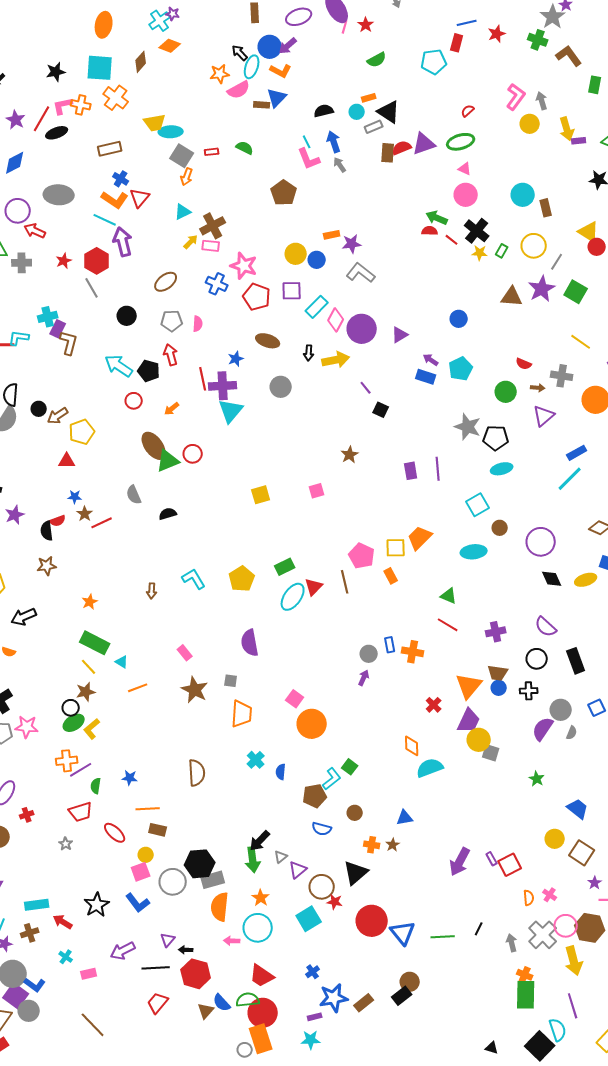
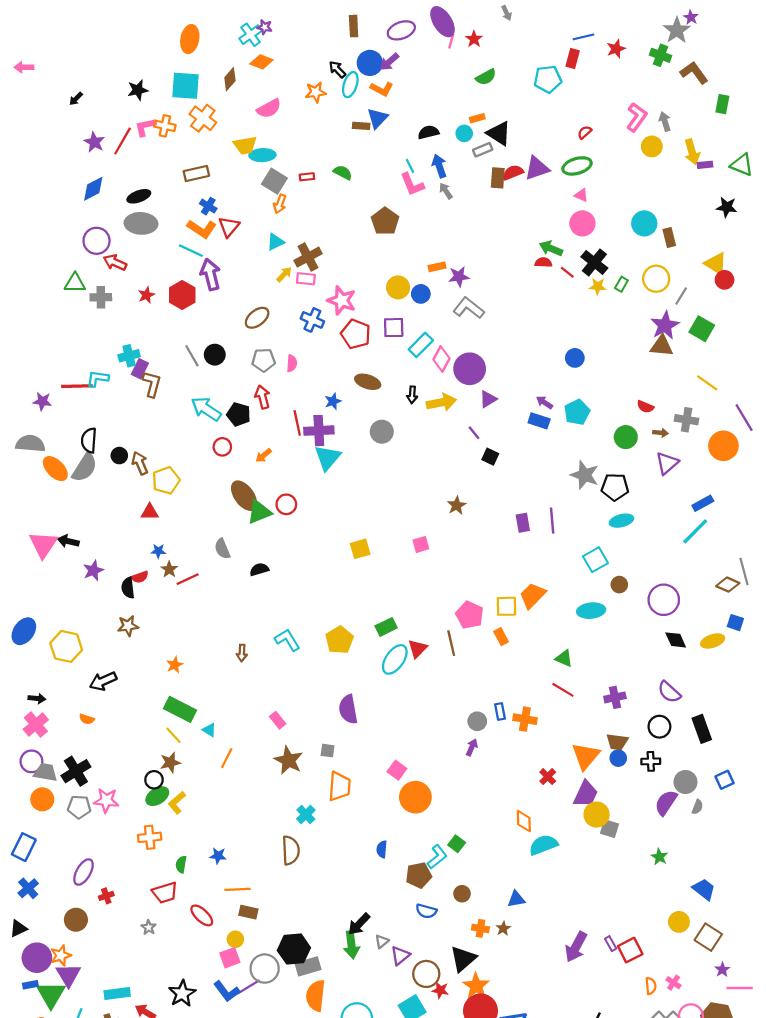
pink semicircle: (239, 90) -> (269, 108), moved
black ellipse: (57, 133) -> (139, 196), moved
gray line: (92, 288) -> (192, 356), moved
brown triangle: (512, 297) -> (662, 346), moved
purple triangle: (400, 335) -> (488, 399), moved
brown arrow: (58, 416) -> (140, 463), turned 100
orange line: (138, 688) -> (227, 758), turned -42
cyan cross: (256, 760) -> (306, 815), moved
purple line: (81, 770) -> (248, 987), moved
orange star: (261, 898) -> (476, 986), moved, size x1.4

